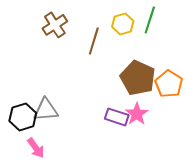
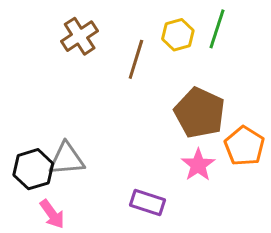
orange pentagon: (169, 84) -> (244, 146), moved
purple rectangle: (117, 117) -> (148, 202), moved

